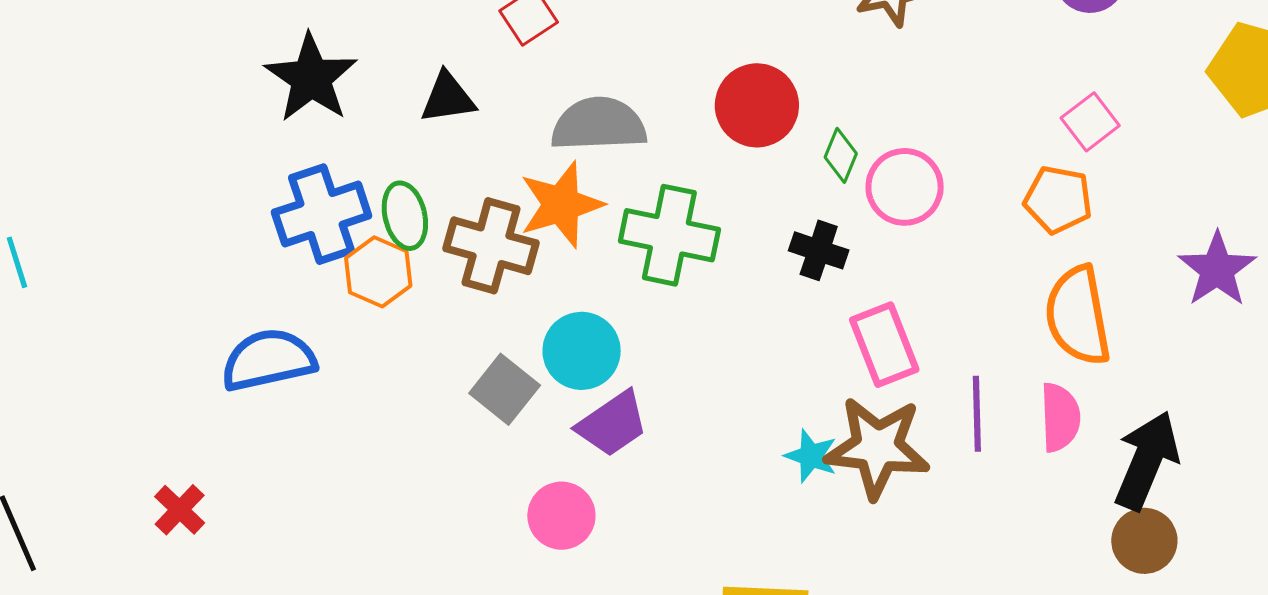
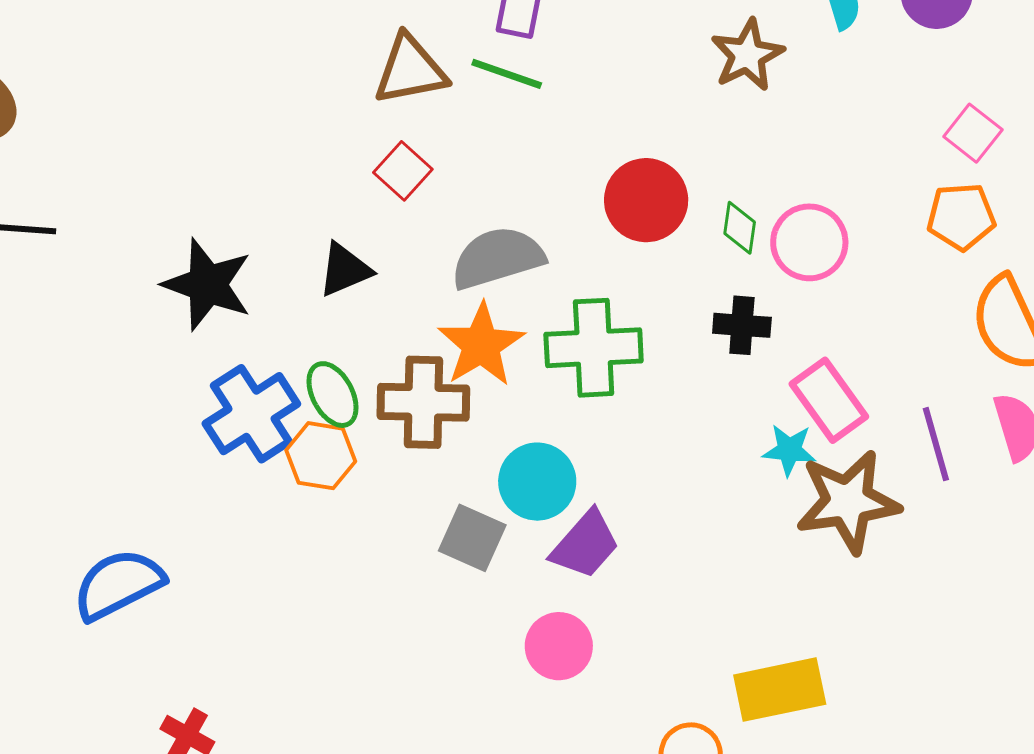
blue semicircle: (268, 360) -> (118, 584), moved
cyan star: (811, 456) -> (789, 450), moved

